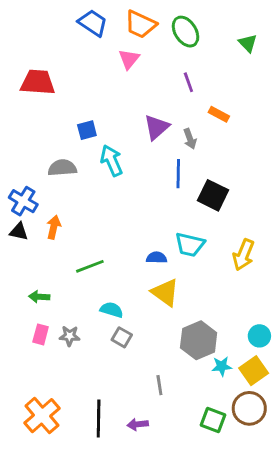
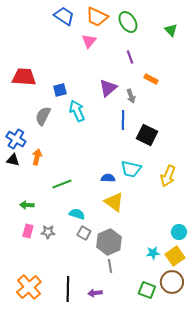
red trapezoid: (38, 82) -> (24, 77), moved
gray semicircle: (62, 168) -> (43, 116), turned -60
gray hexagon: (199, 340) -> (109, 242), moved

